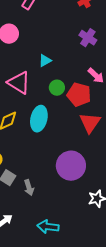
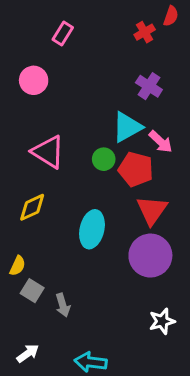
cyan triangle: (45, 61) -> (127, 127), moved, size x1.6
cyan ellipse: (39, 119) -> (92, 229), moved
purple circle: (71, 166) -> (150, 256), moved

